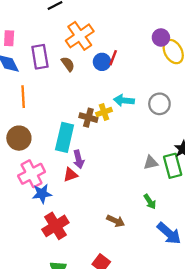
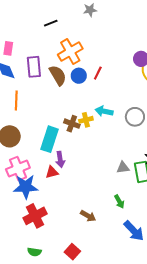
blue circle: (102, 62) -> (79, 76), moved
brown semicircle: (68, 64) -> (58, 75), size x1.5
blue star: (42, 194) -> (26, 187), size x1.4

